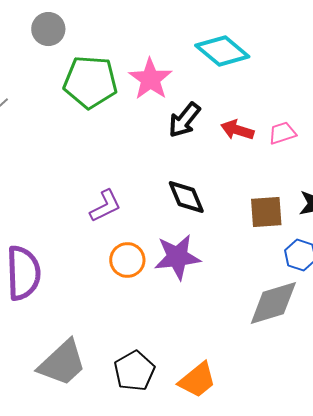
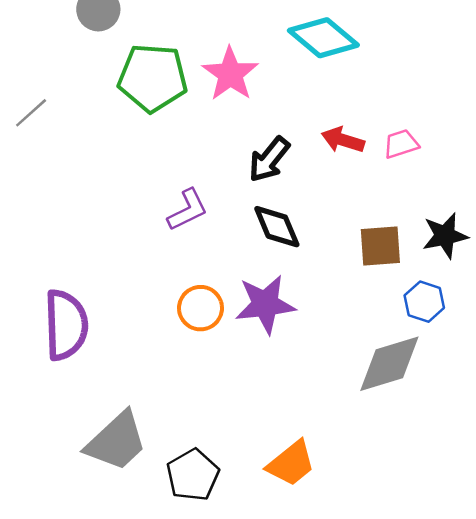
black arrow: (184, 120) -> (269, 159), moved
purple L-shape: (105, 206) -> (188, 210), moved
black pentagon: (134, 371) -> (193, 475), moved

